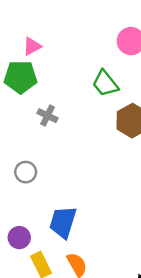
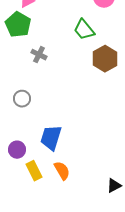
green pentagon: (21, 77) -> (18, 25), turned 30

